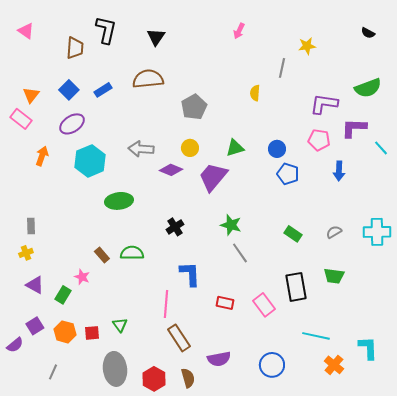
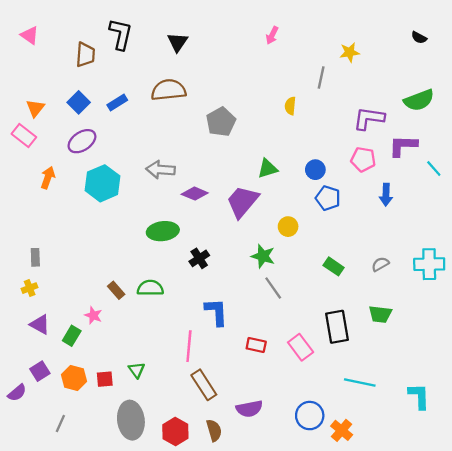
yellow circle: (190, 148) -> (288, 227), moved
green ellipse: (119, 201) -> (163, 231), moved
orange cross: (334, 365) -> (342, 430), moved

